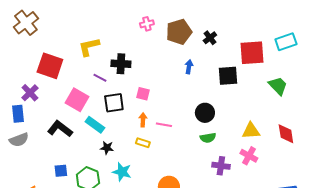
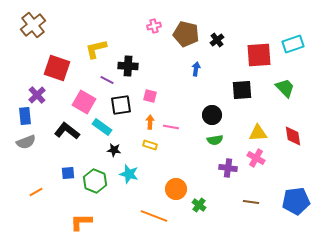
brown pentagon: (179, 32) -> (186, 34), turned 30
black square: (228, 76) -> (242, 90), moved

